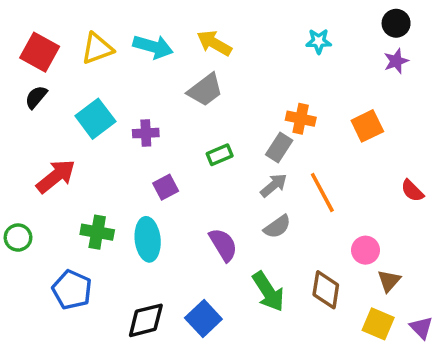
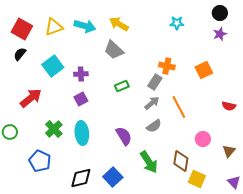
gray trapezoid: (205, 90) -> (114, 50), turned 80
purple square: (166, 187) -> (81, 99), moved
red semicircle: (412, 191) -> (229, 106), turned -32
green cross: (97, 232) -> (54, 129), turned 36
brown triangle: (389, 281) -> (229, 151), moved
yellow square: (378, 324) -> (197, 179), moved

